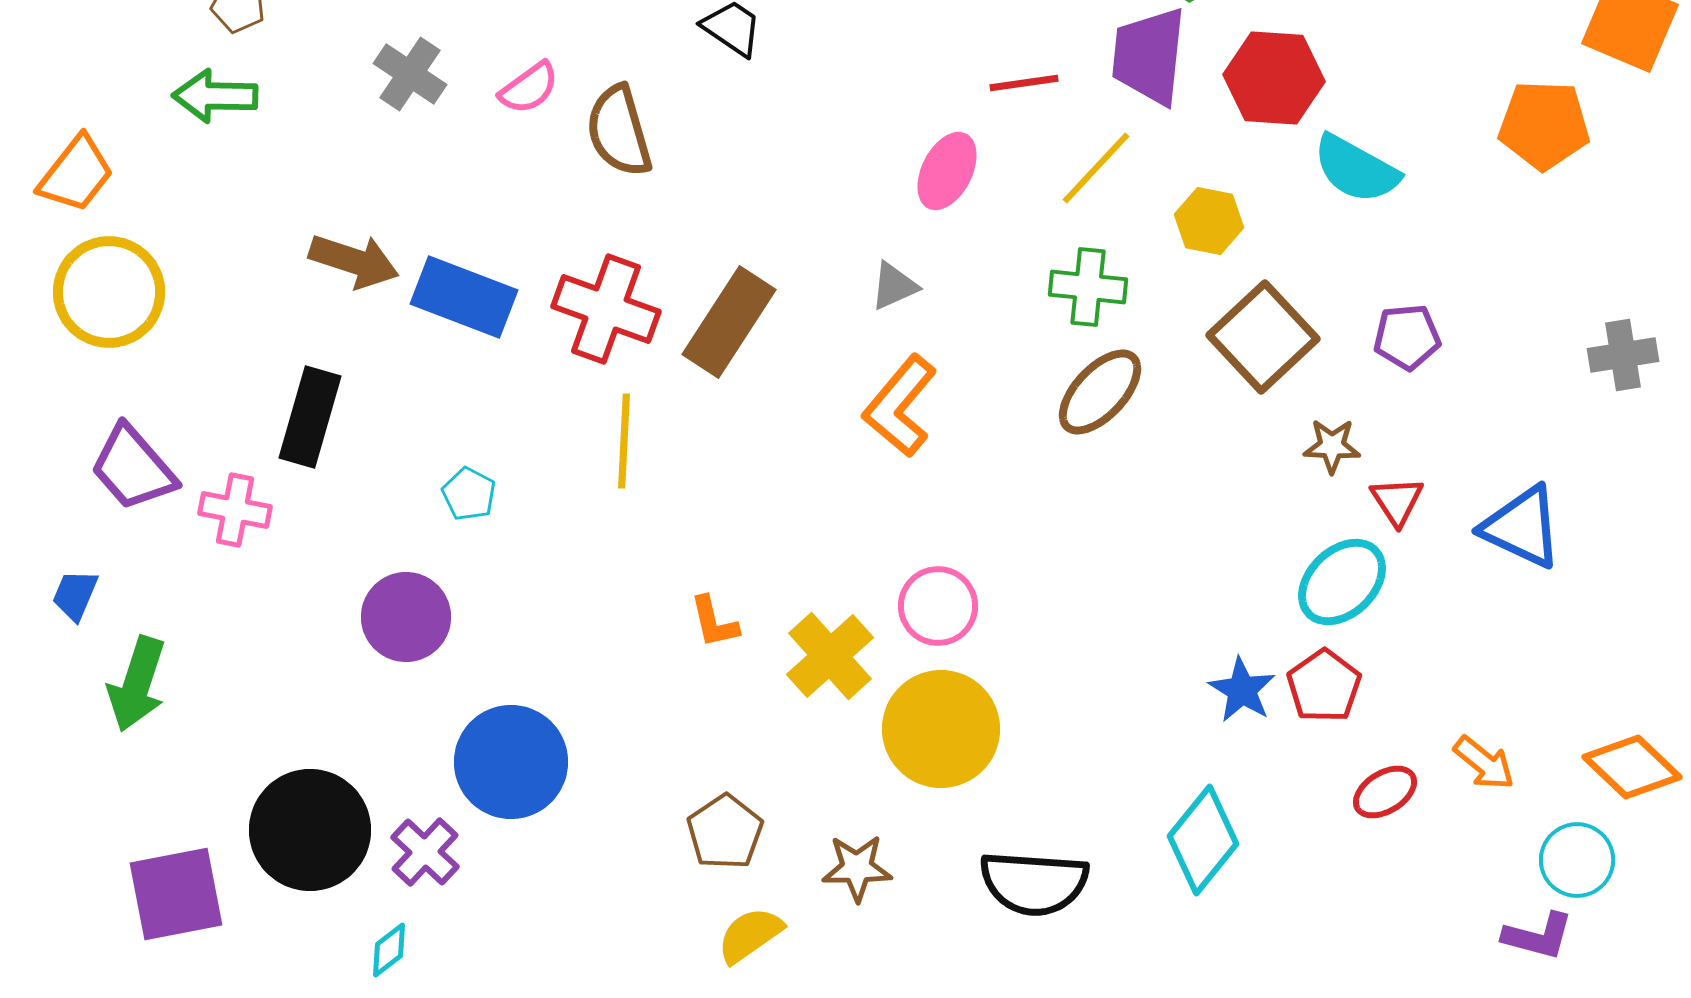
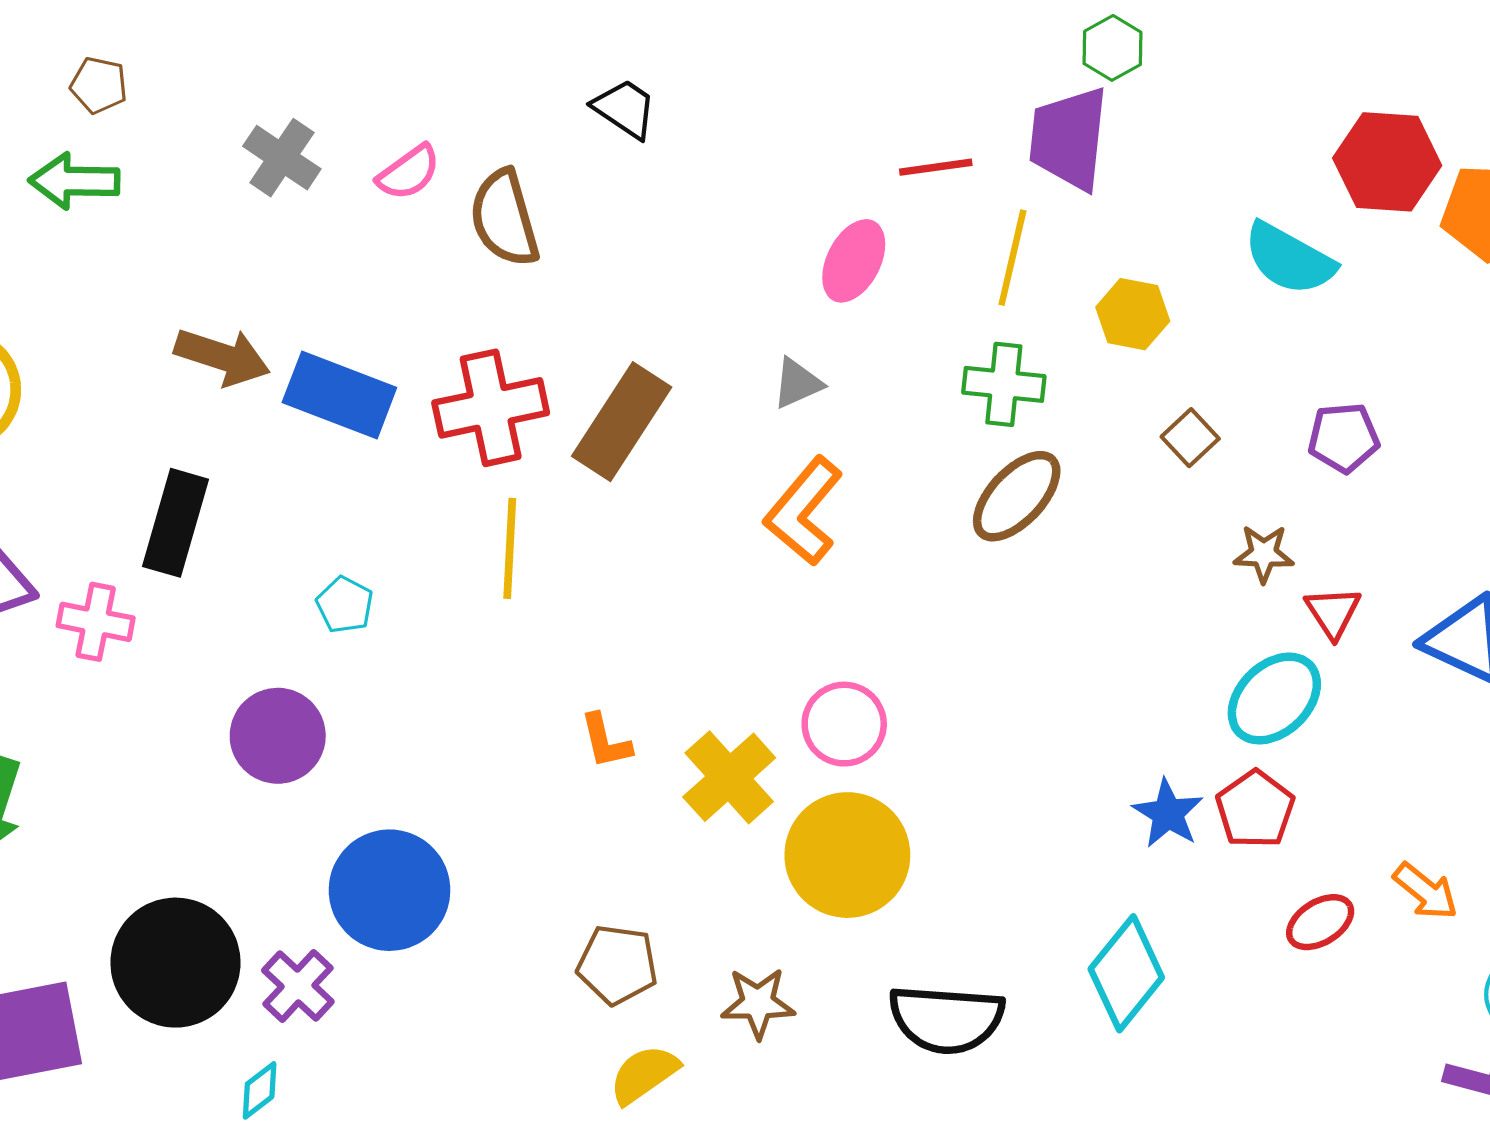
red hexagon: (1274, 78) -> (1387, 162), moved
yellow line: (1096, 168) -> (1012, 258), turned -30
red cross: (606, 309) -> (491, 408), turned -32
brown square: (1263, 337) -> (1190, 438), size x0.5
brown pentagon: (725, 832) -> (617, 965), turned -30

